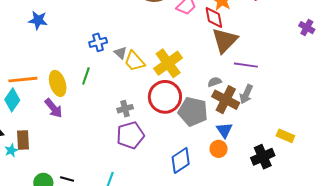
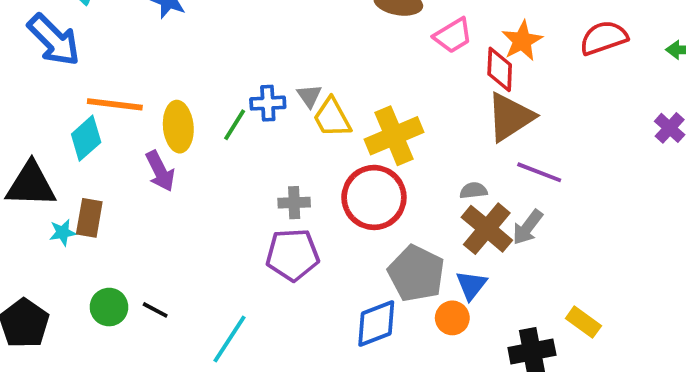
blue cross: (98, 42) -> (268, 103), moved
gray pentagon: (193, 112) -> (416, 274), moved

